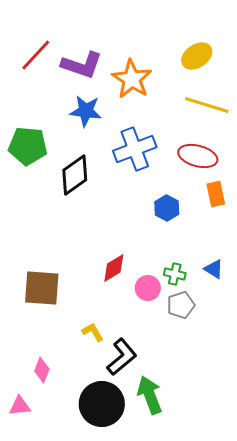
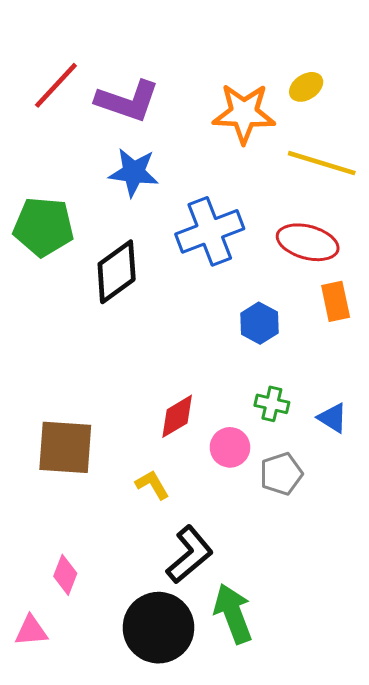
yellow ellipse: (197, 56) -> (306, 87), size x0.7
orange star: (132, 79) -> (244, 113), moved, turned -30
green cross: (175, 274) -> (272, 404), moved
yellow L-shape: (93, 332) -> (152, 485), moved

